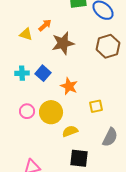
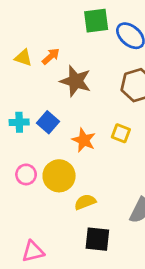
yellow triangle: (26, 34) -> (23, 58), moved
brown star: (63, 43) -> (76, 81), turned 30
yellow square: (96, 106) -> (121, 133), moved, turned 32

